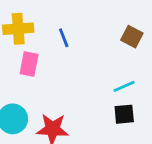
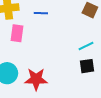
blue line: (64, 38) -> (41, 13), turned -64

